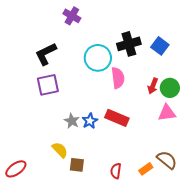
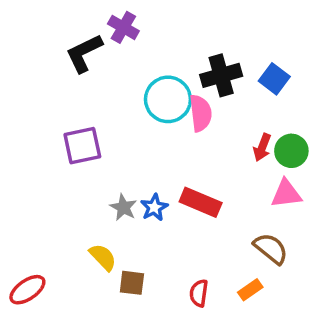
black L-shape: (46, 54) -> (84, 53), moved
pink semicircle: (118, 78) -> (201, 113), moved
brown semicircle: (167, 160) -> (271, 249), moved

